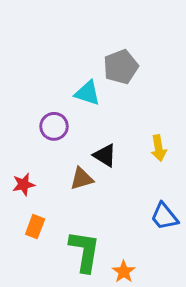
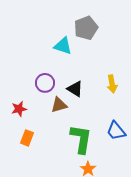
purple circle: (54, 126) -> (45, 83), moved
green L-shape: (85, 251) -> (81, 139), moved

